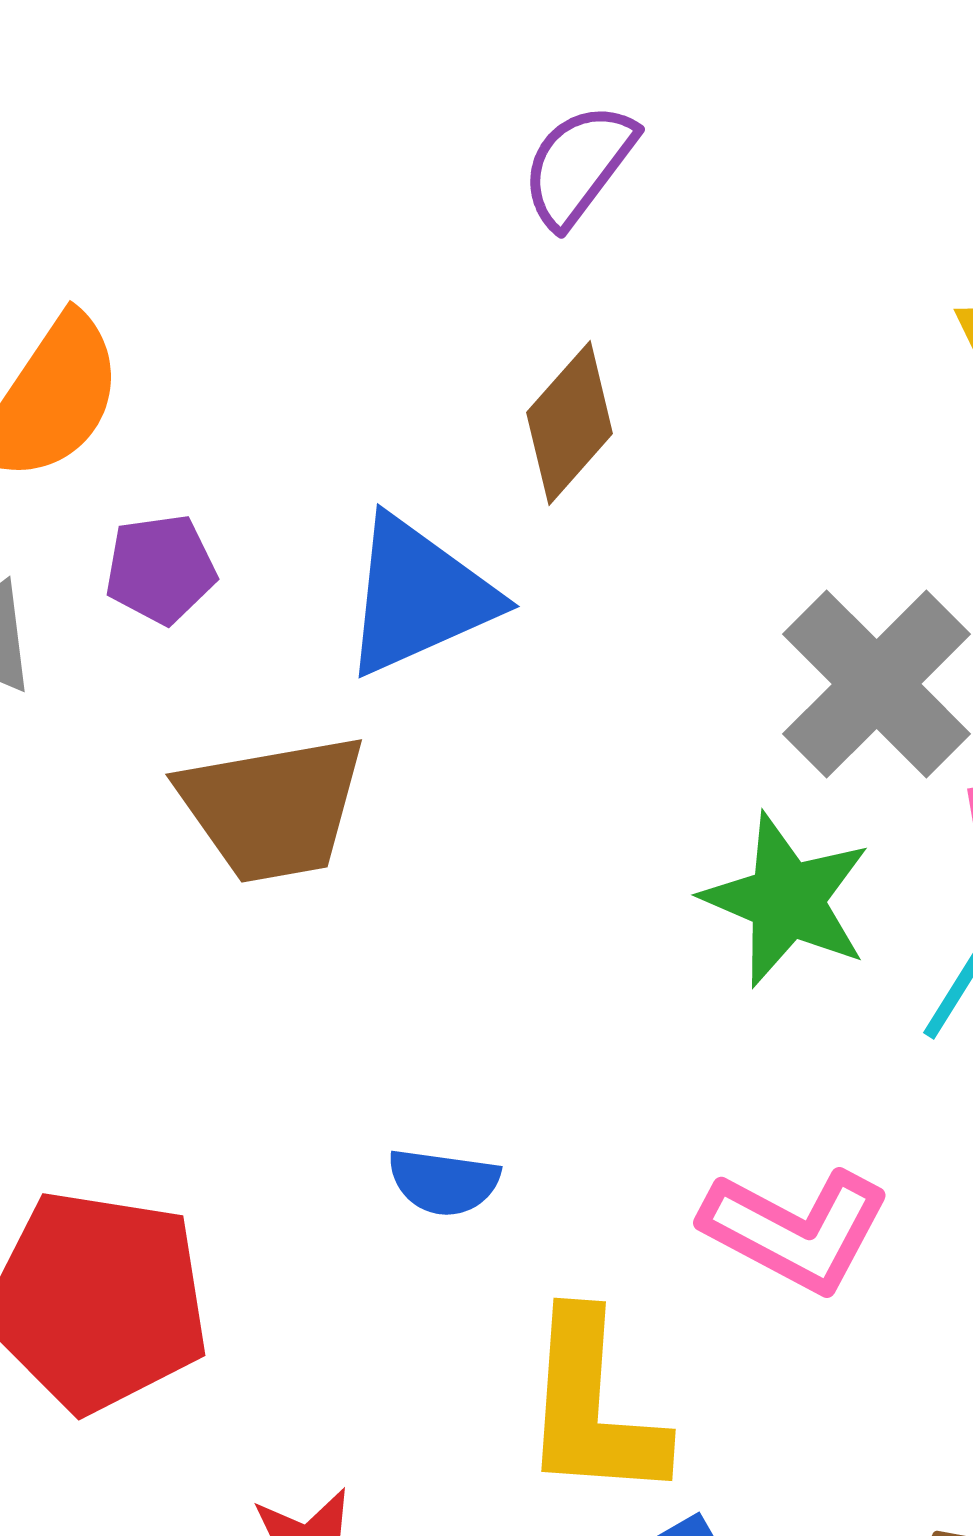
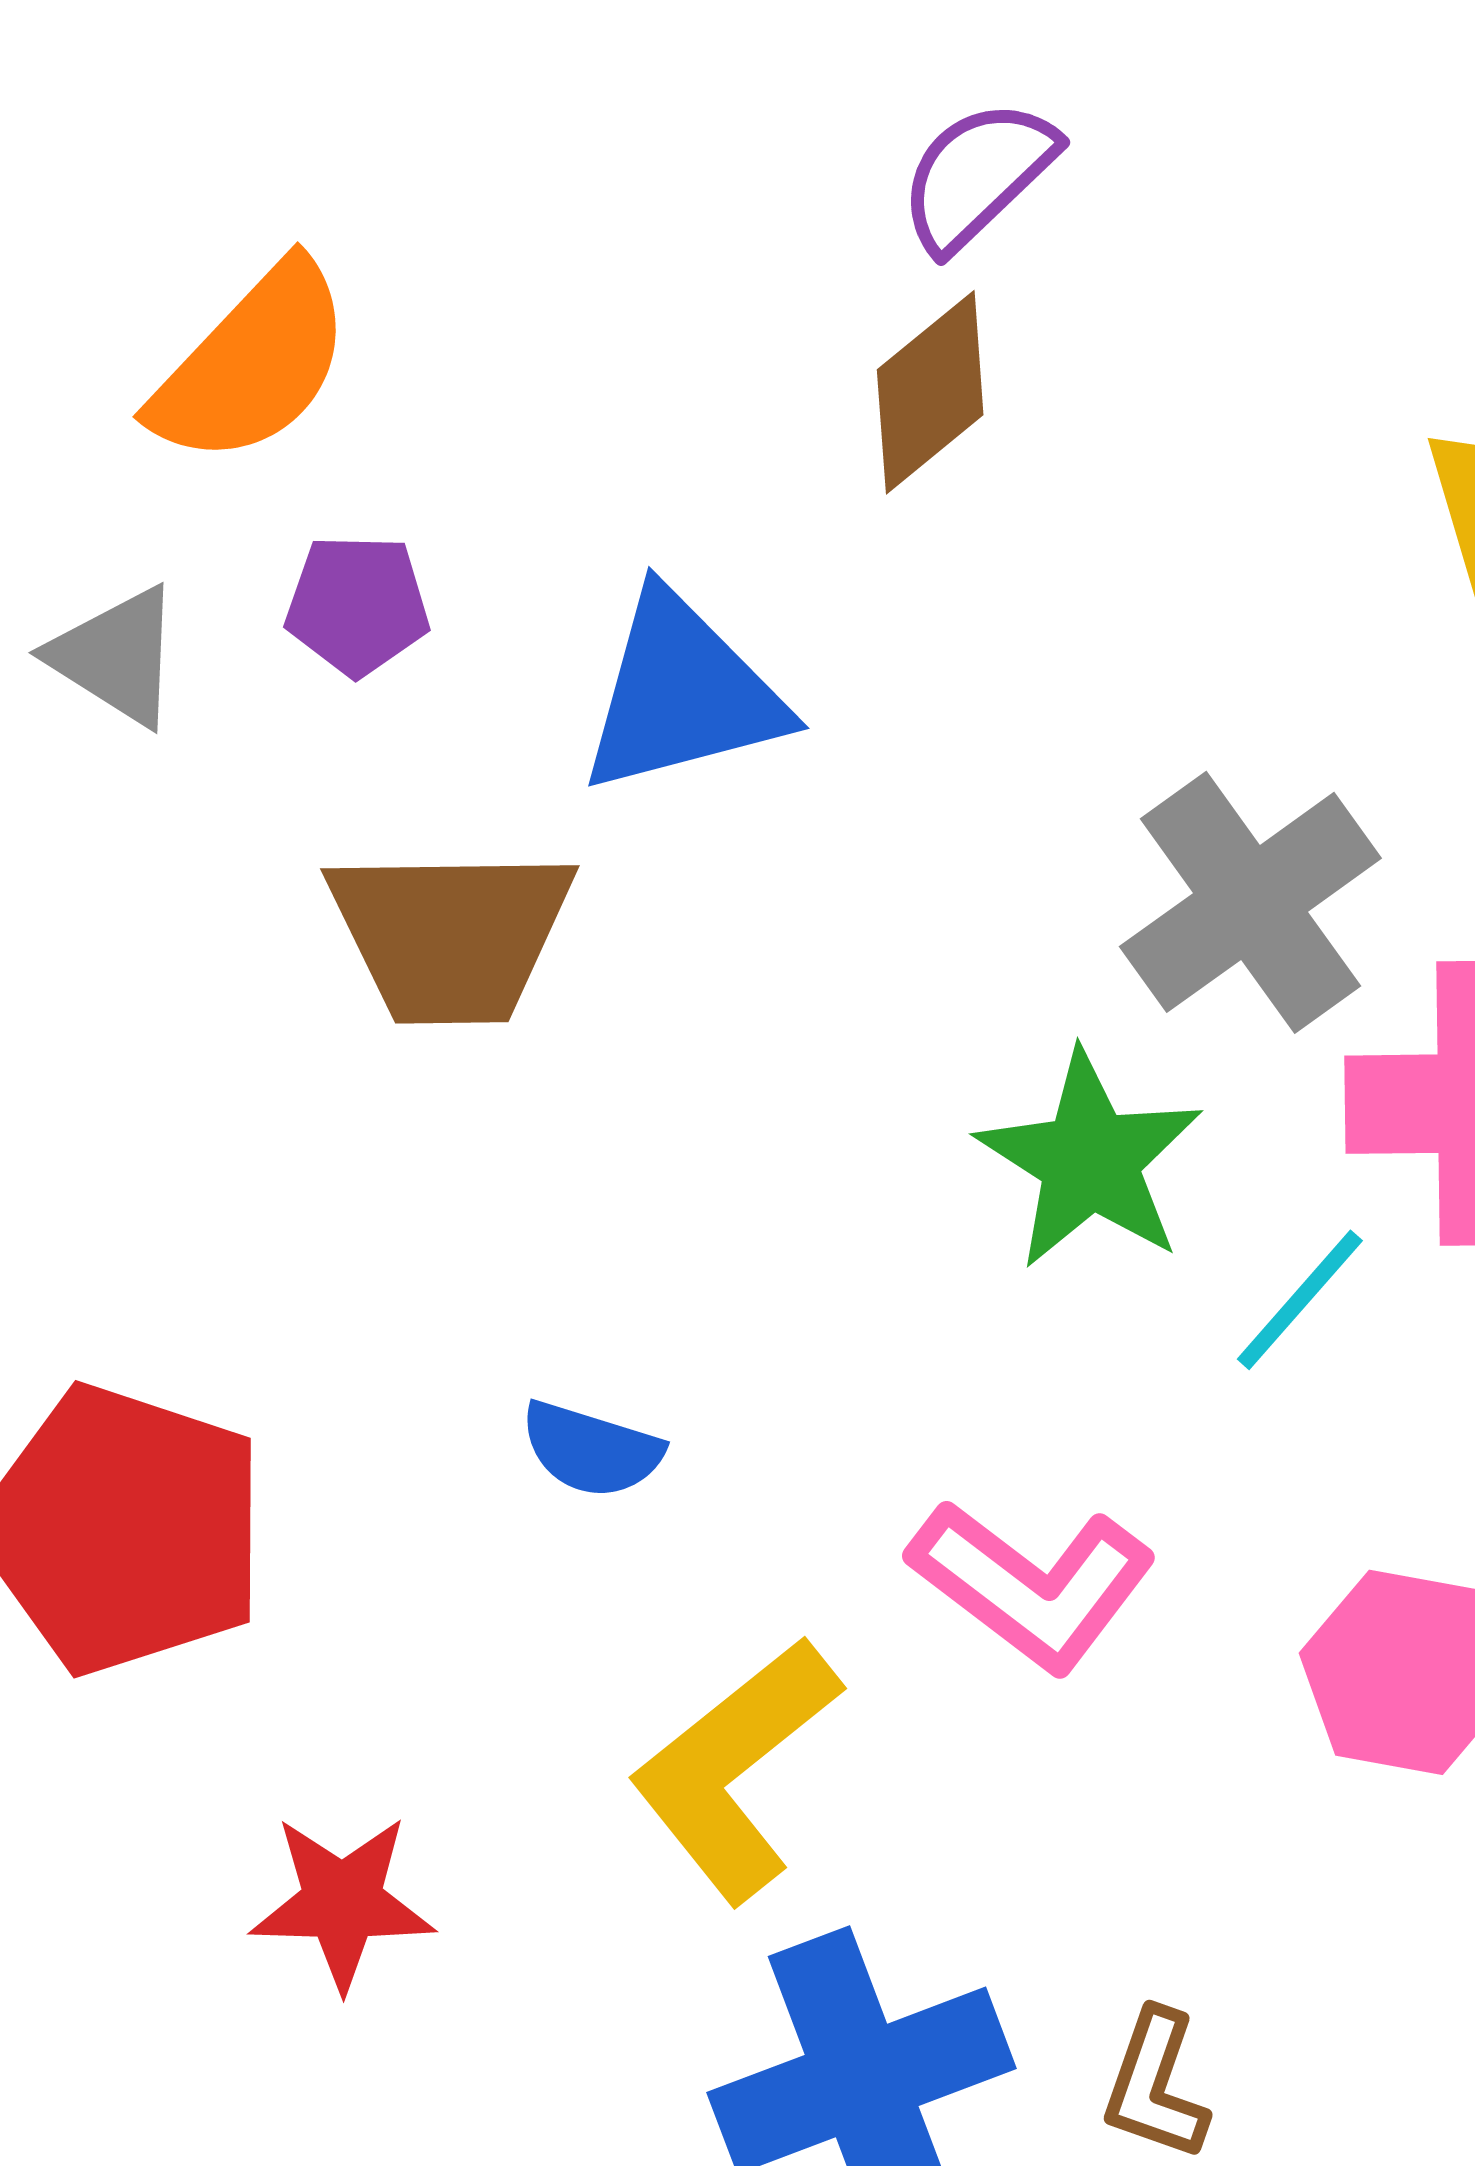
brown diamond: (570, 423) -> (930, 392), moved
yellow L-shape: (593, 1407) -> (735, 1769), turned 38

